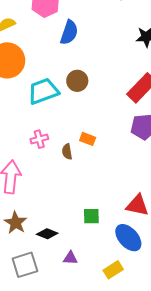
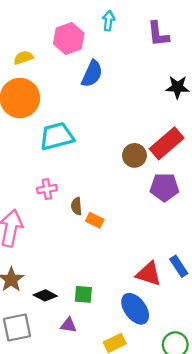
brown circle: (77, 81) -> (134, 155), moved
orange rectangle: (88, 139) -> (95, 220), moved
green square: (91, 216) -> (83, 294), moved

